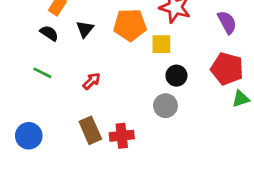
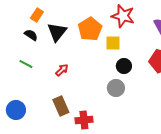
orange pentagon: (130, 25) -> (90, 29), turned -30
black triangle: (85, 29) -> (57, 32), size x1.5
red cross: (122, 136) -> (84, 120), moved

